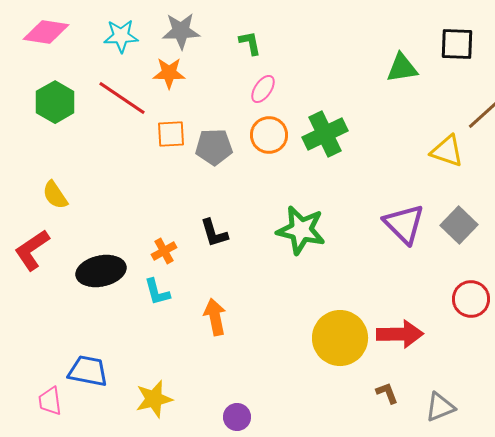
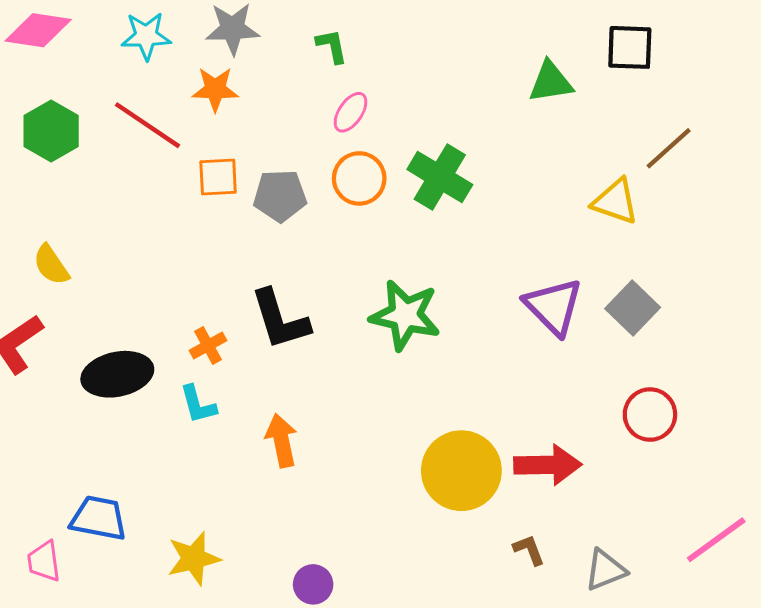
green cross: (325, 134) -> (440, 177), turned -33
black L-shape: (214, 233) -> (280, 320), size x1.5

